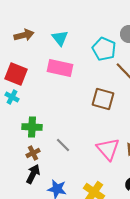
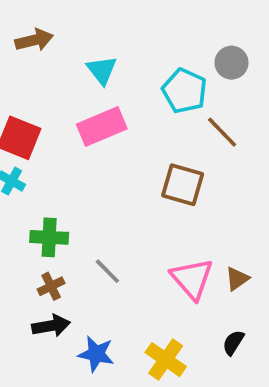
brown arrow: (24, 35) -> (34, 40), moved
pink rectangle: (60, 68) -> (102, 127), turned -35
black arrow: (33, 174) -> (51, 326), turned 54

